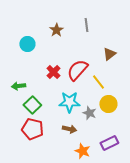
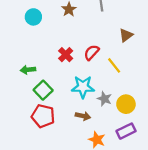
cyan circle: (27, 44) -> (33, 17), moved
red semicircle: (77, 70) -> (92, 52), size x0.7
yellow circle: (108, 104) -> (126, 104), moved

